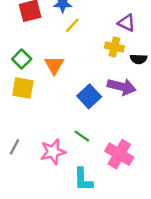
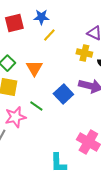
green line: (82, 136) -> (36, 106), moved
pink star: (53, 152) -> (15, 117), moved

